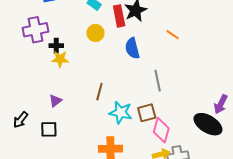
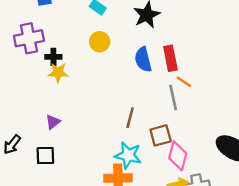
red rectangle: (119, 16) -> (170, 58), moved
orange line: (173, 35) -> (184, 82), moved
brown line: (99, 92) -> (130, 118), moved
cyan star: (121, 112) -> (128, 155), moved

